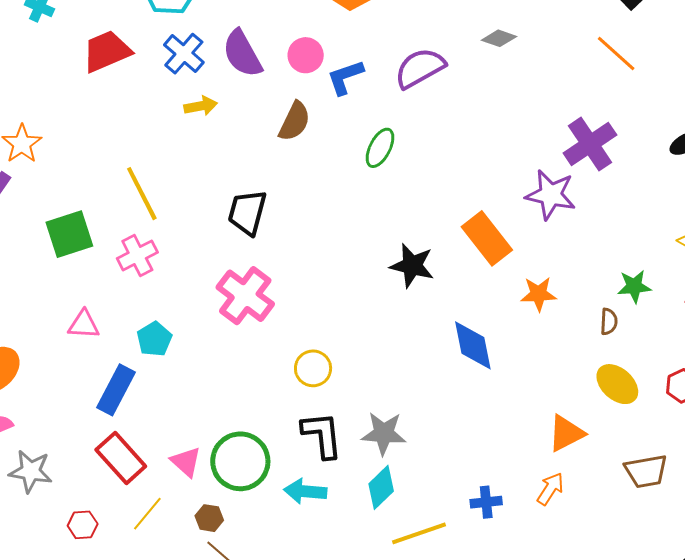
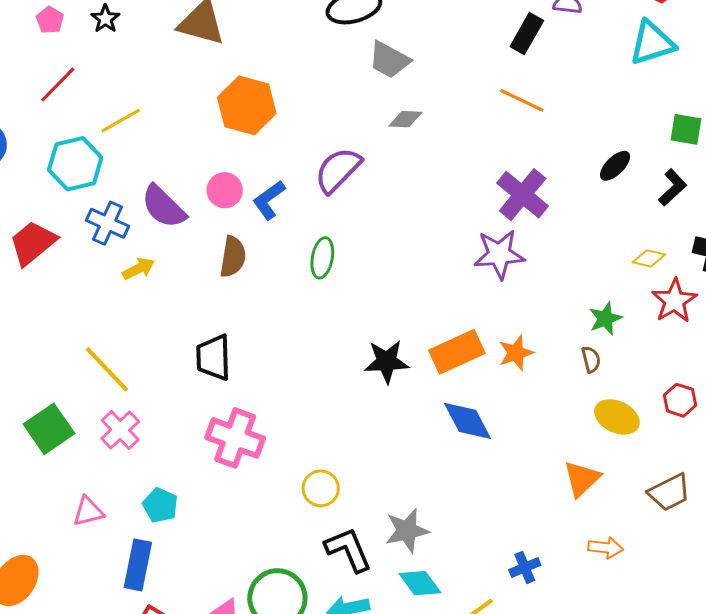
orange rectangle: (487, 238) -> (457, 352), moved, turned -60
cyan diamond: (381, 487) -> (420, 583), turned -66
orange arrow: (550, 489) -> (606, 548), moved, turned 80

